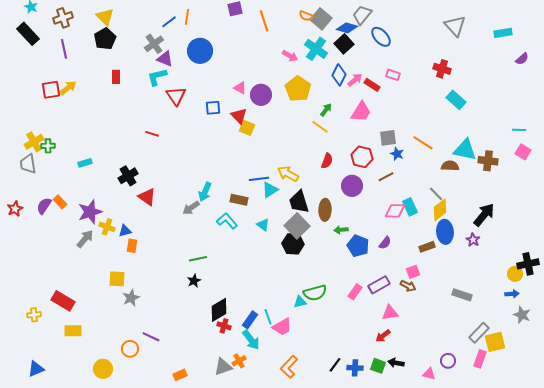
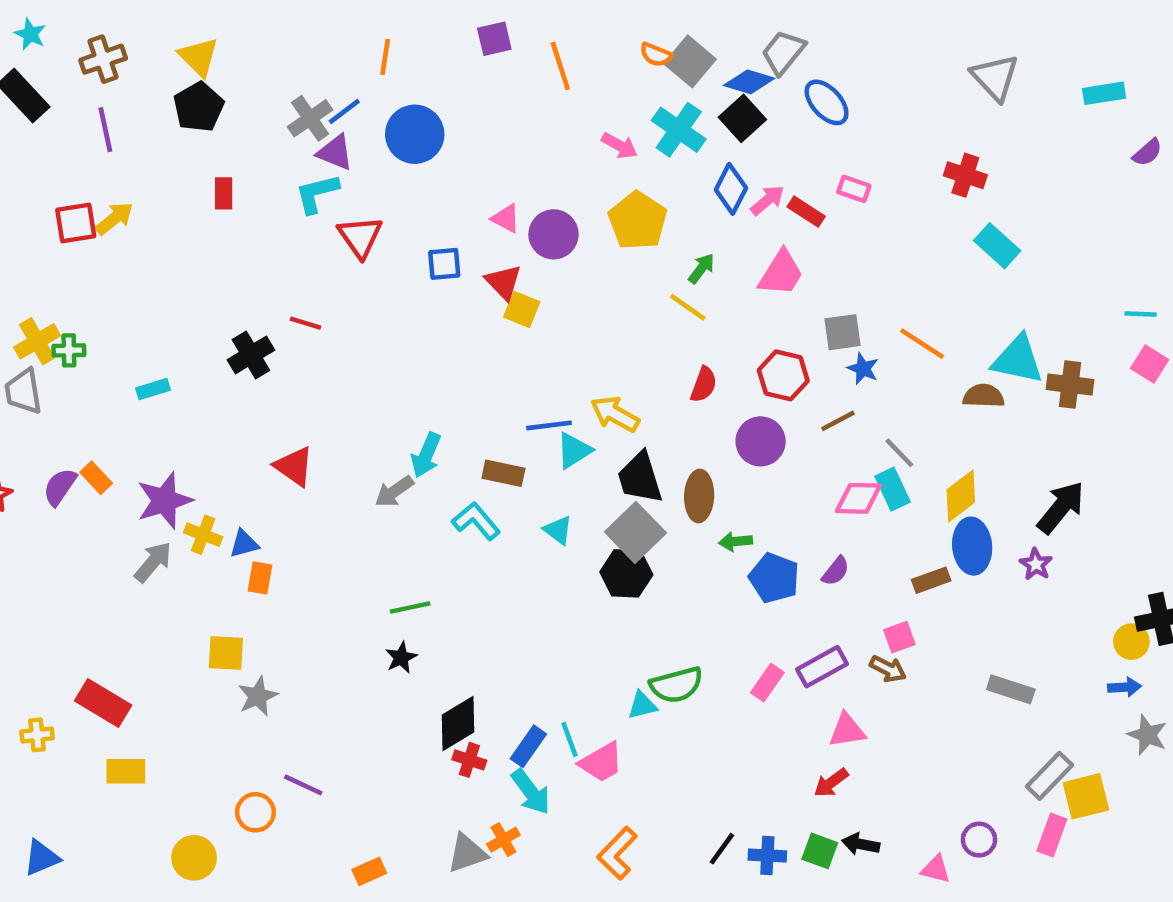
blue line: (169, 22) -> (344, 111), moved
black cross: (128, 176) -> (251, 355), moved
gray line: (436, 194) -> (899, 453), moved

